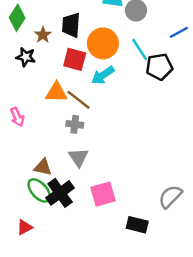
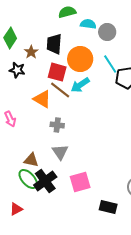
orange triangle: (56, 92) -> (42, 99), turned 30
brown line: (78, 100) -> (60, 90), moved

